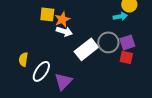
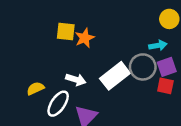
cyan arrow: (120, 16) -> (158, 45), moved
white arrow: (64, 31) -> (76, 80), moved
yellow semicircle: (23, 59) -> (35, 88), turned 56

